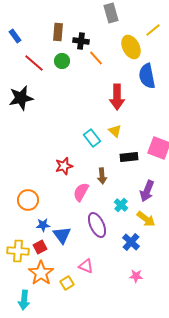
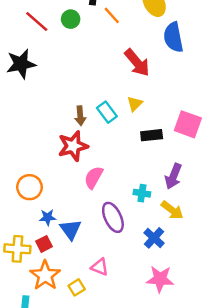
red arrow: (117, 97) -> (137, 63), turned -40
yellow triangle: (115, 131) -> (135, 104), turned 32
red star: (64, 166) -> (73, 146), size x1.4
brown arrow: (102, 176) -> (80, 116), moved
cyan cross: (121, 205) -> (142, 193), turned -32
pink star: (136, 276) -> (160, 279), size x1.6

